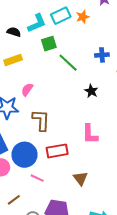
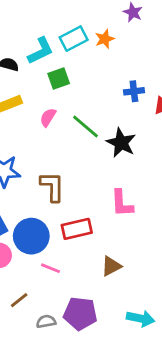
green line: (68, 63) -> (85, 127), moved
pink semicircle: (27, 90) -> (48, 117), moved
black star: (91, 91) -> (121, 143), size x1.5
brown triangle: (80, 178) -> (111, 266), turned 42

